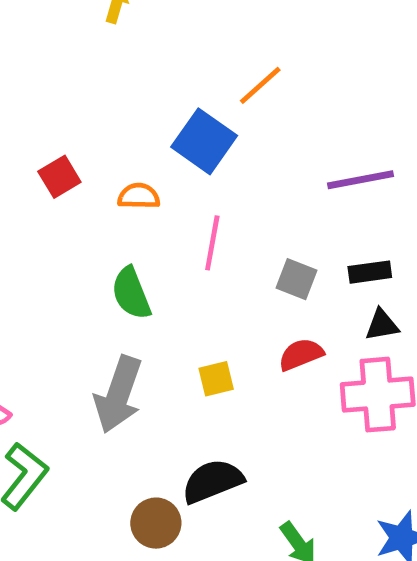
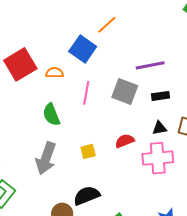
red square: (59, 177) -> (20, 64), size x1.8
black rectangle: (370, 272) -> (160, 96), moved
gray square: (296, 279) -> (125, 92), moved, size x1.5

